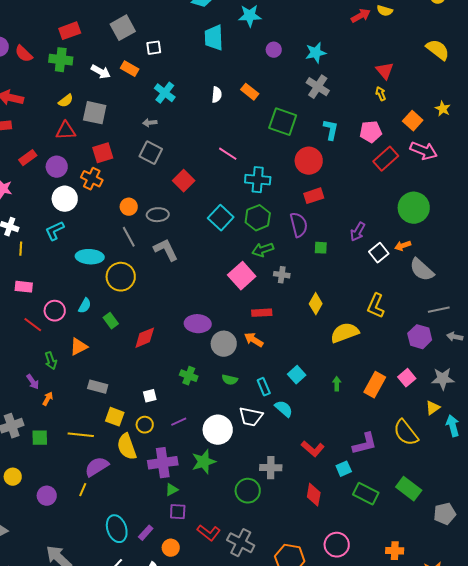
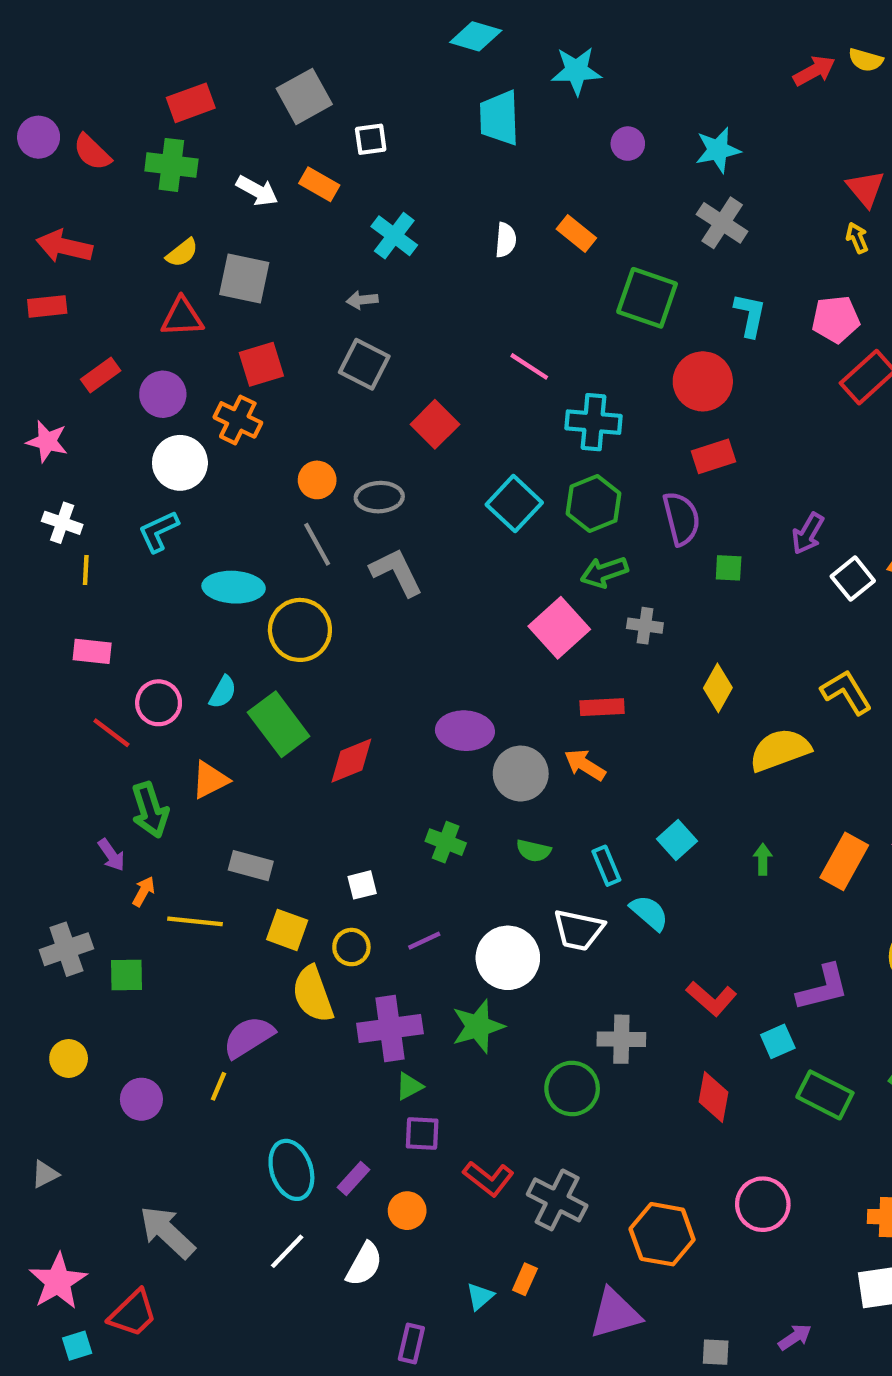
yellow L-shape: (376, 306) -> (846, 692), turned 125
green rectangle: (111, 321) -> (279, 724), size x1.8
green arrow: (51, 361) -> (150, 810), size x1.4
yellow line: (81, 435) -> (195, 921), moved

